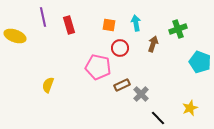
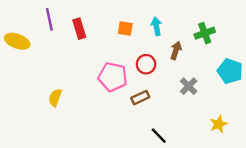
red circle: (120, 48) -> (146, 64), moved
gray cross: (141, 94) -> (189, 86), moved
black line: (158, 118) -> (159, 136), moved

